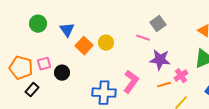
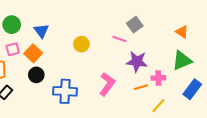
orange square: (84, 46) -> (33, 53), moved
pink square: (44, 64) -> (13, 49), moved
pink cross: (181, 76) -> (158, 78), turned 32
blue cross: (104, 93) -> (65, 91), moved

